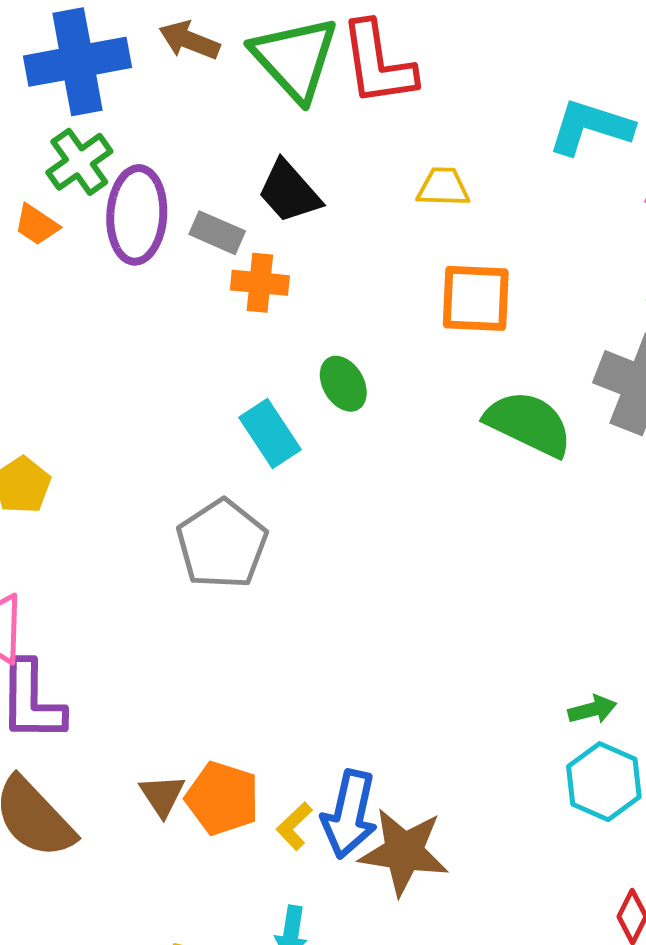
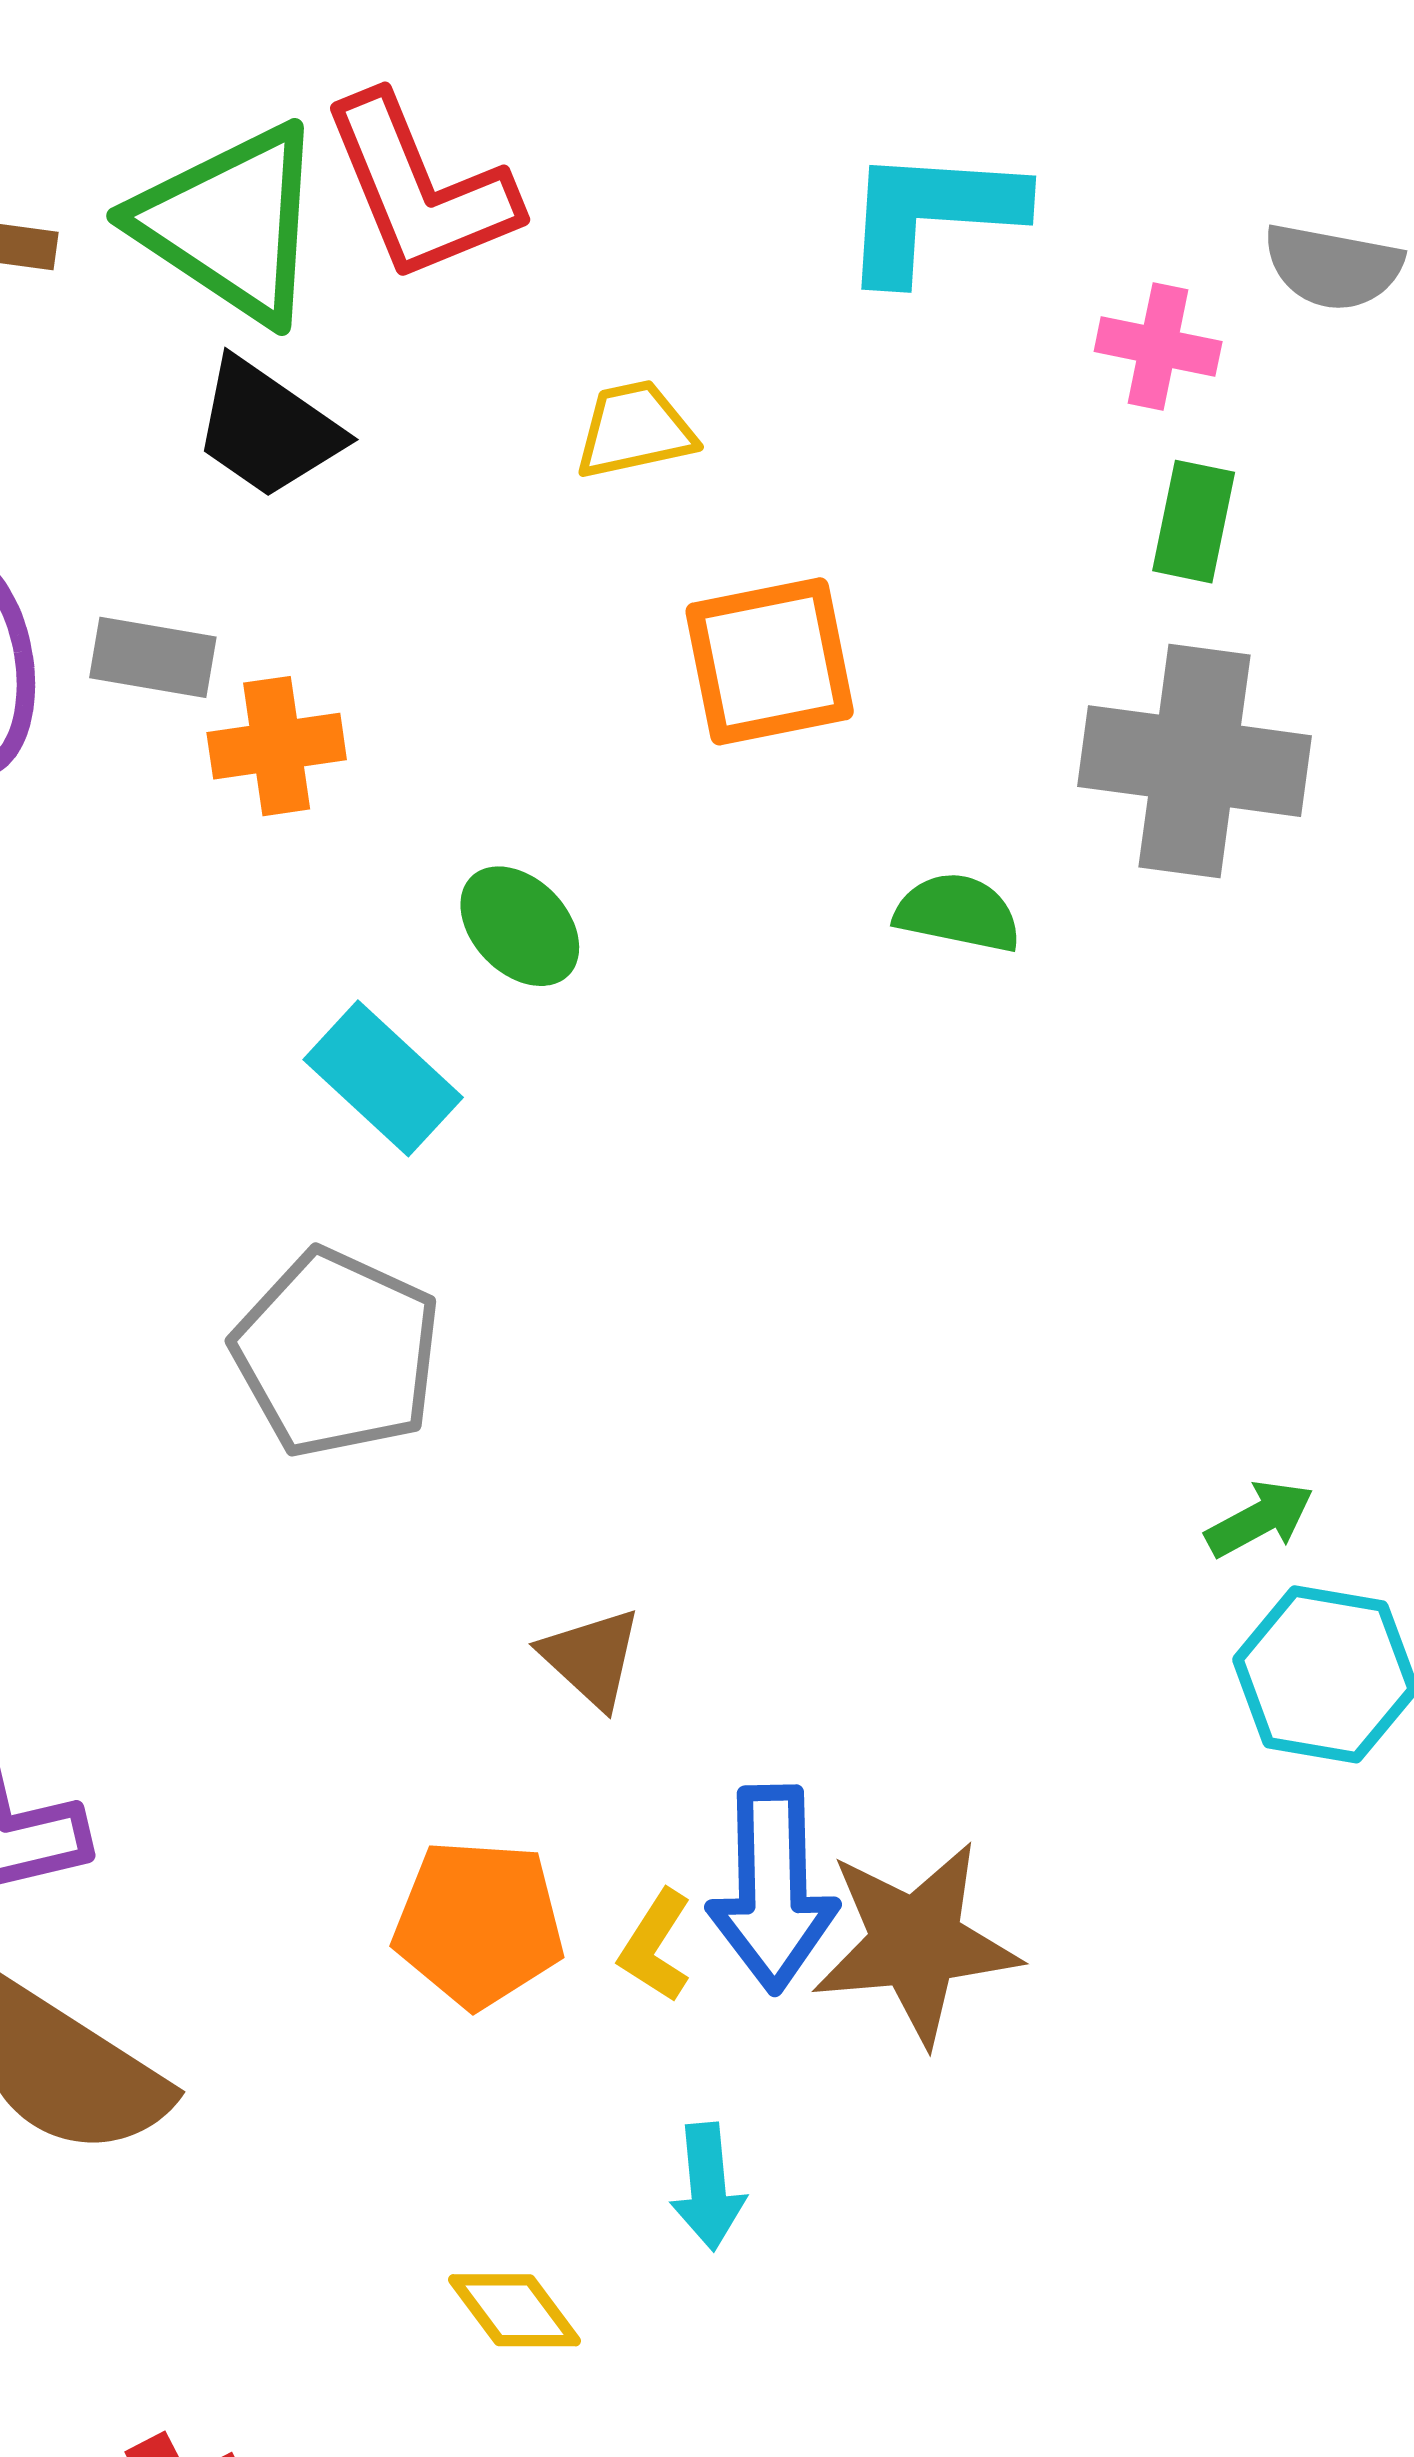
black trapezoid: (289, 192) -> (267, 429), moved
green semicircle: (529, 424) -> (958, 913), size x0.6
brown triangle: (162, 795) -> (591, 1658), moved

